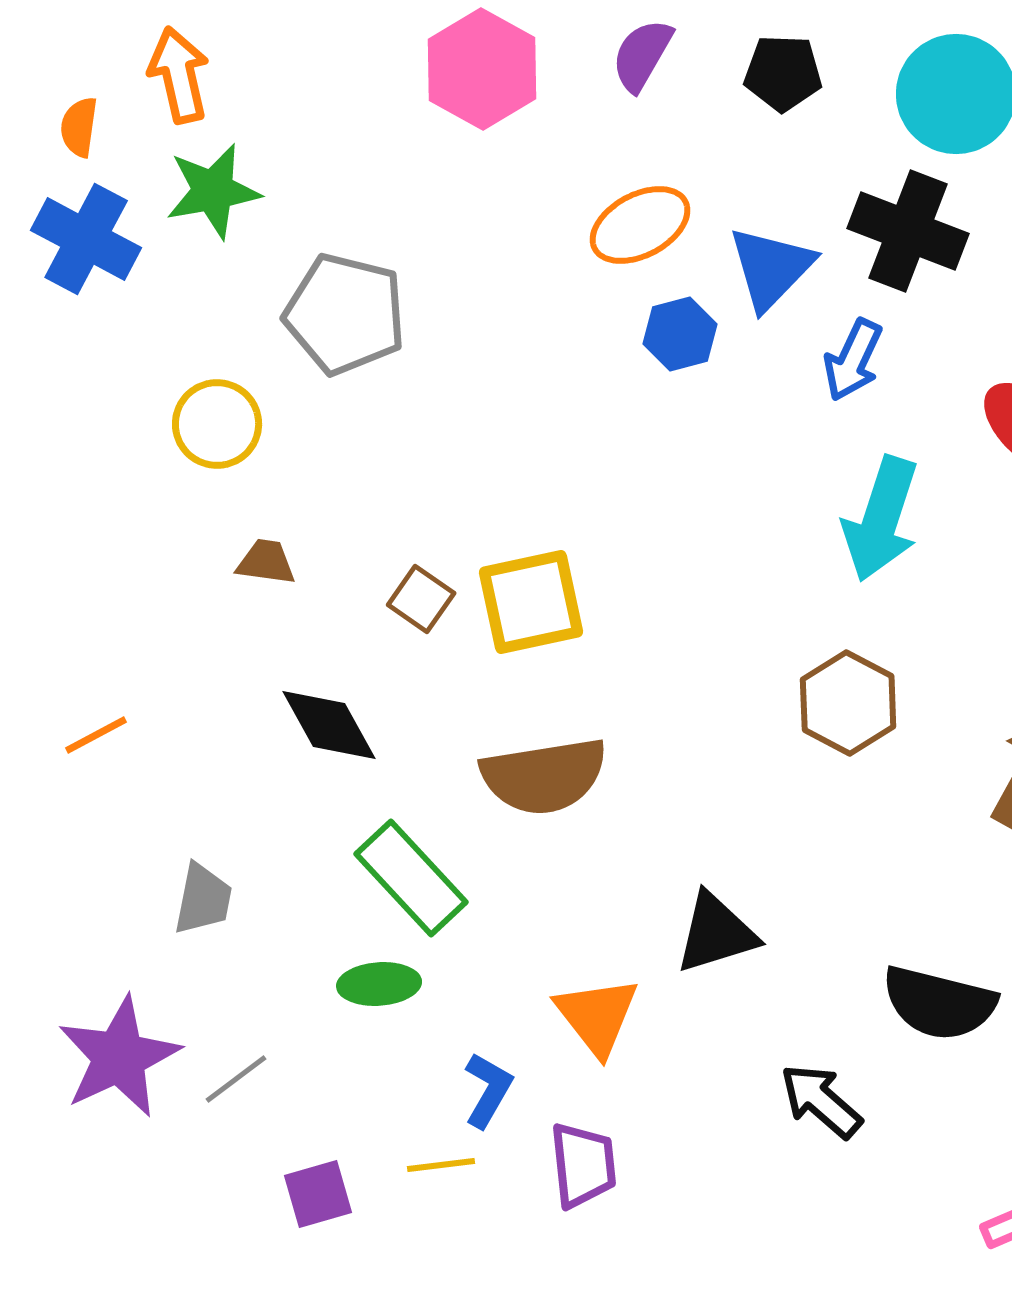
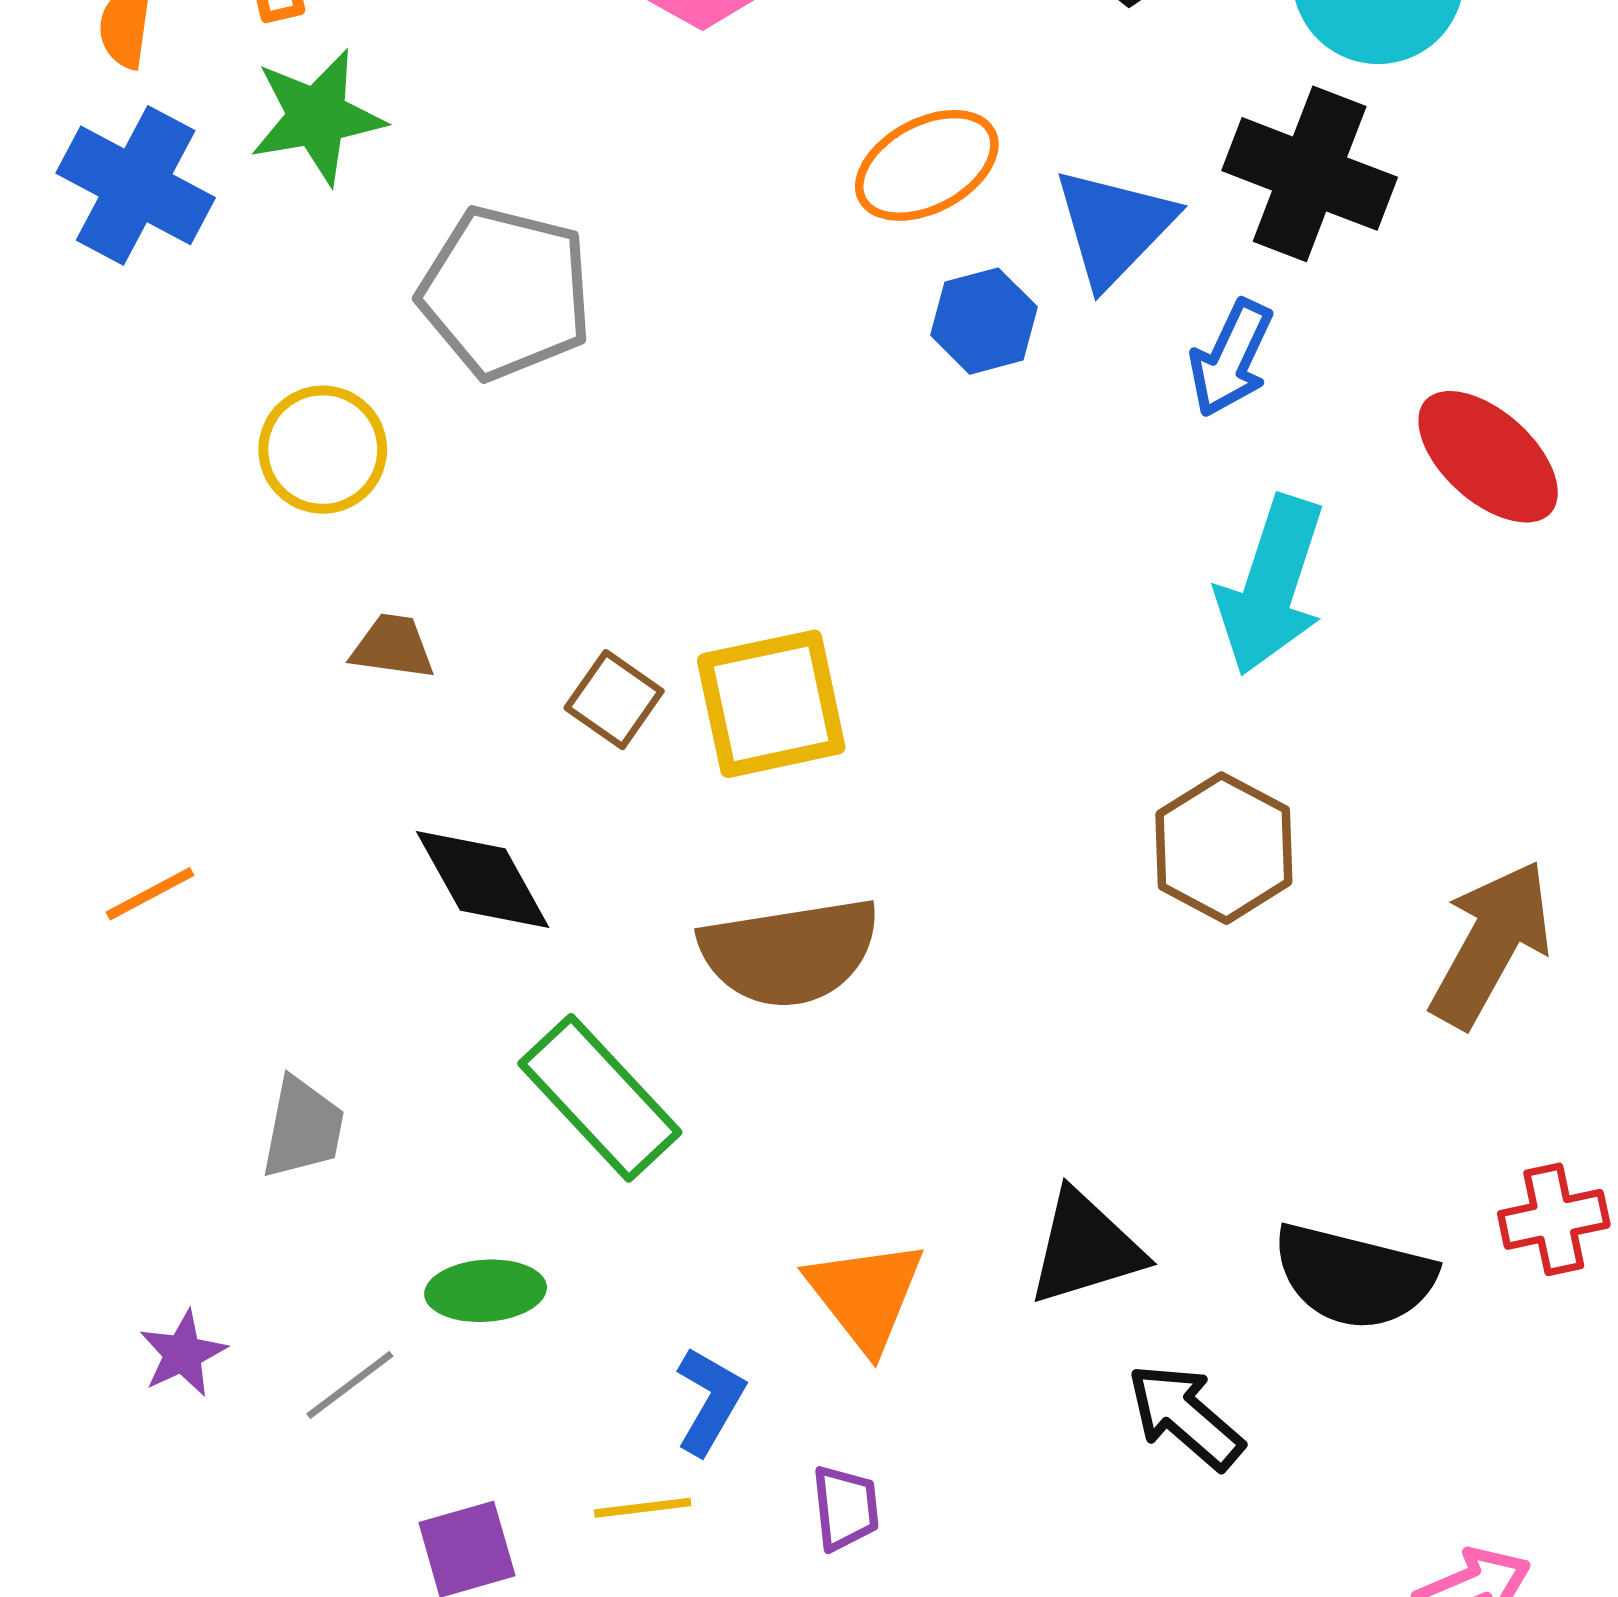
black triangle: (716, 933) -> (1085, 1248), moved
green ellipse: (379, 984) -> (486, 1291), moved
purple star: (119, 1057) -> (183, 1354), size x0.5
purple trapezoid: (583, 1165) -> (845, 1508), size x0.7

